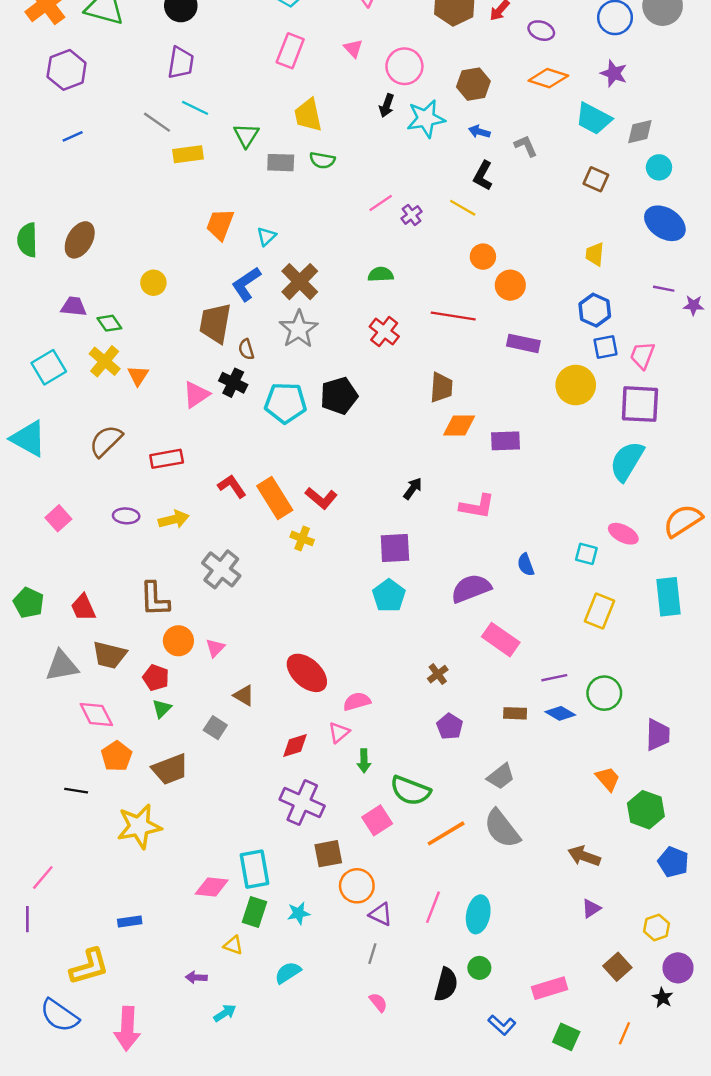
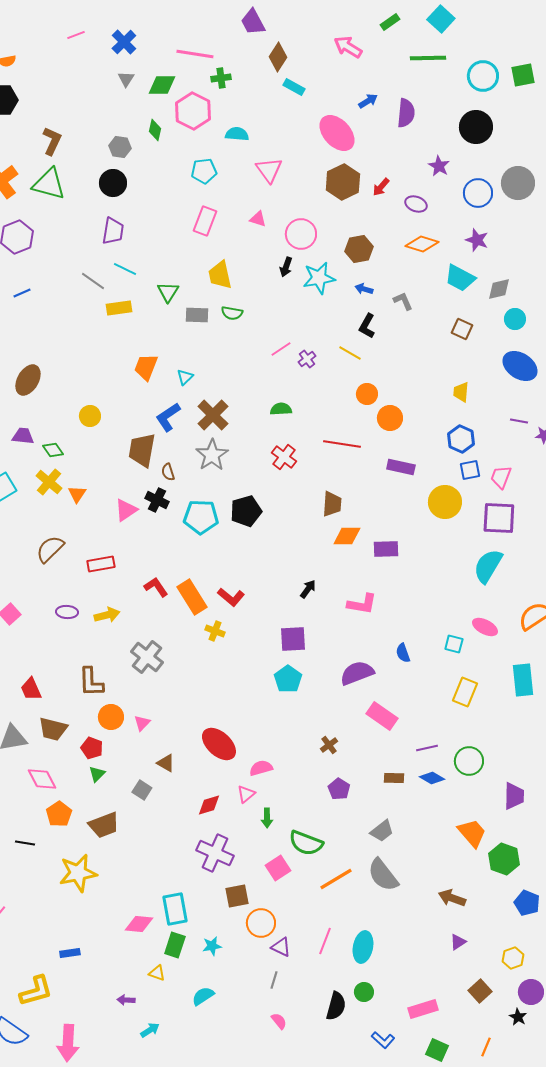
pink triangle: (353, 48) -> (258, 219), turned -30
orange trapezoid: (608, 779) -> (472, 833), size x1.4

